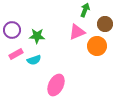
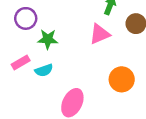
purple circle: (12, 30) -> (26, 18), moved
orange circle: (97, 46) -> (122, 79), moved

